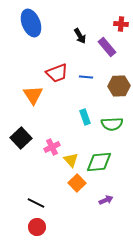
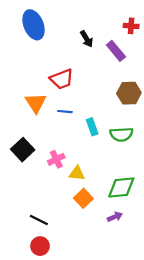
blue line: (86, 77) -> (65, 112), moved
yellow triangle: (71, 160) -> (77, 173), turned -42
green diamond: (99, 162) -> (121, 187), moved

